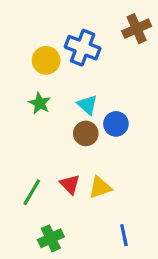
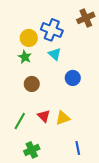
green star: (40, 103) -> (25, 57), moved
cyan triangle: (87, 105) -> (55, 54), moved
brown circle: (86, 133) -> (32, 84), moved

